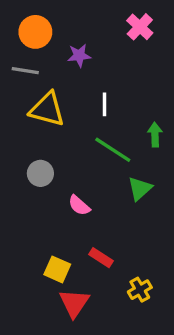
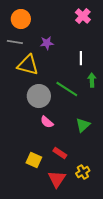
purple star: (79, 55) -> (47, 43), moved
white line: (104, 104) -> (81, 58), moved
gray circle: (40, 173) -> (39, 96), moved, size x1.5
green triangle: (140, 189) -> (83, 125), moved
red triangle: (74, 303) -> (57, 179), moved

